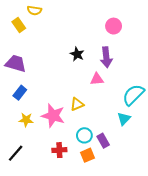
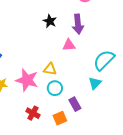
yellow triangle: (77, 104) -> (50, 69), turned 32
cyan circle: (84, 135) -> (55, 88), moved
red cross: (59, 150) -> (33, 113), turned 32

